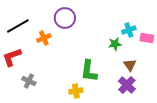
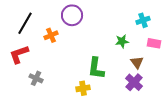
black line: (18, 26) -> (25, 23), turned -30
cyan cross: (129, 30) -> (143, 20), moved
pink rectangle: (147, 38) -> (154, 43), moved

